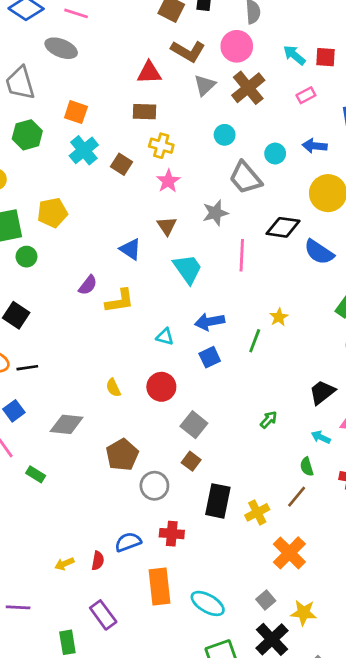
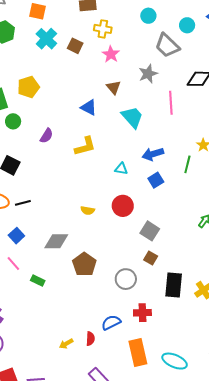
purple semicircle: (88, 285) -> (47, 136), moved
yellow semicircle: (113, 388) -> (88, 210), turned -48
brown pentagon: (122, 455) -> (84, 264), moved

